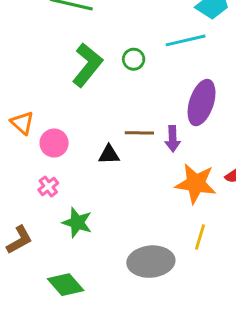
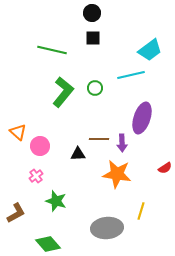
orange star: (196, 184) -> (117, 174), moved

